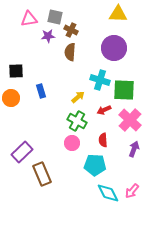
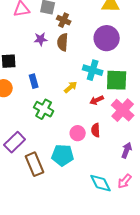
purple star: (48, 36) -> (41, 39), moved
green cross: (77, 121) -> (44, 109), moved
pink circle: (72, 143) -> (78, 133), moved
purple arrow: (134, 149) -> (127, 150), moved
cyan pentagon: (95, 165) -> (63, 155), moved

